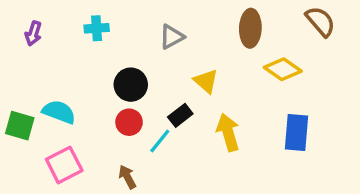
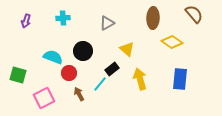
cyan semicircle: (59, 112) -> (53, 57), moved
red circle: (129, 122) -> (69, 73), moved
brown arrow: (127, 177) -> (79, 94), moved

